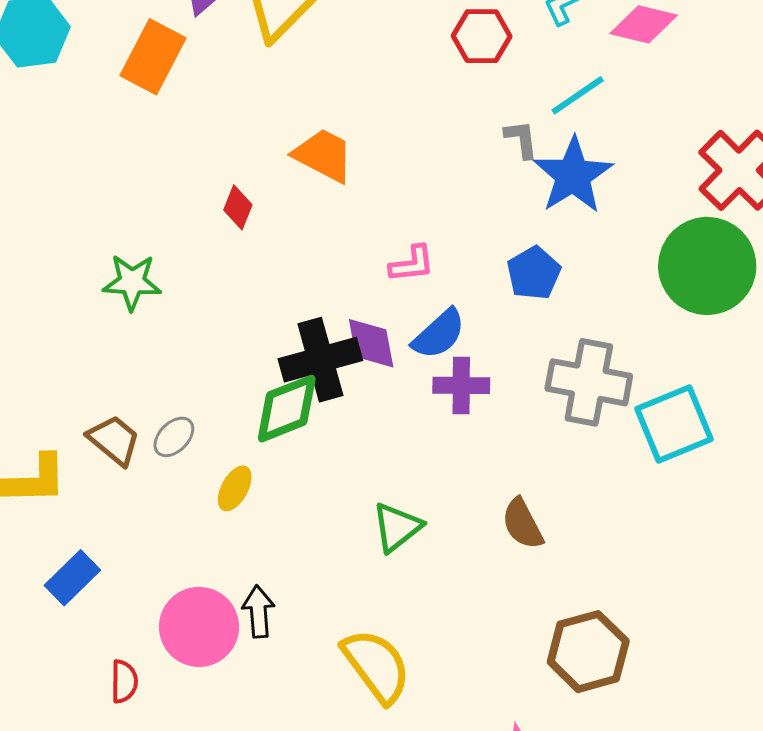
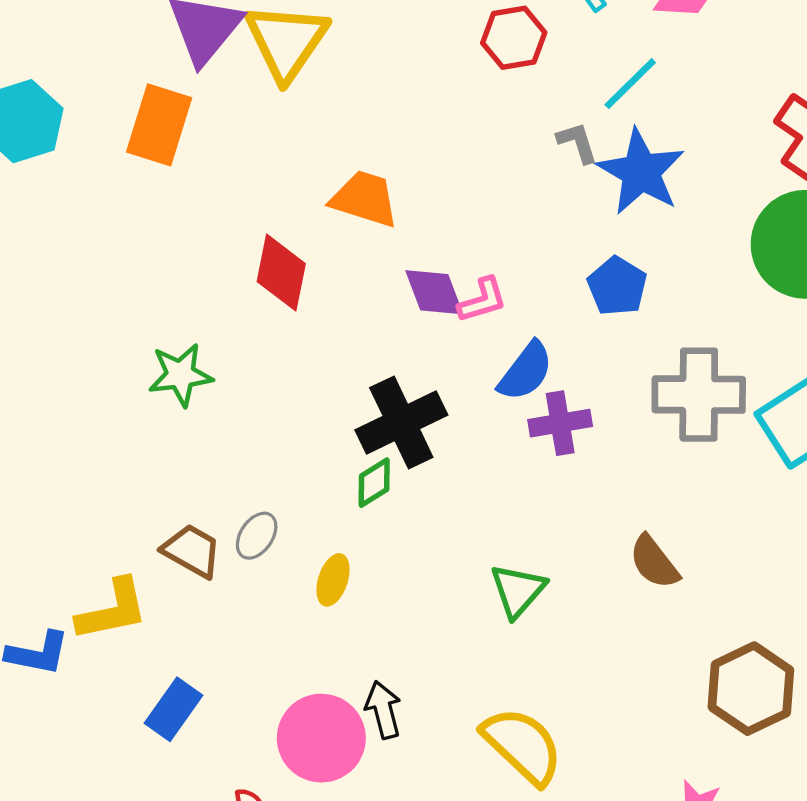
red diamond: (238, 207) -> (281, 273), size x1.6
purple diamond: (371, 343) -> (434, 292), moved
green diamond: (287, 409) -> (374, 483), size x0.6

